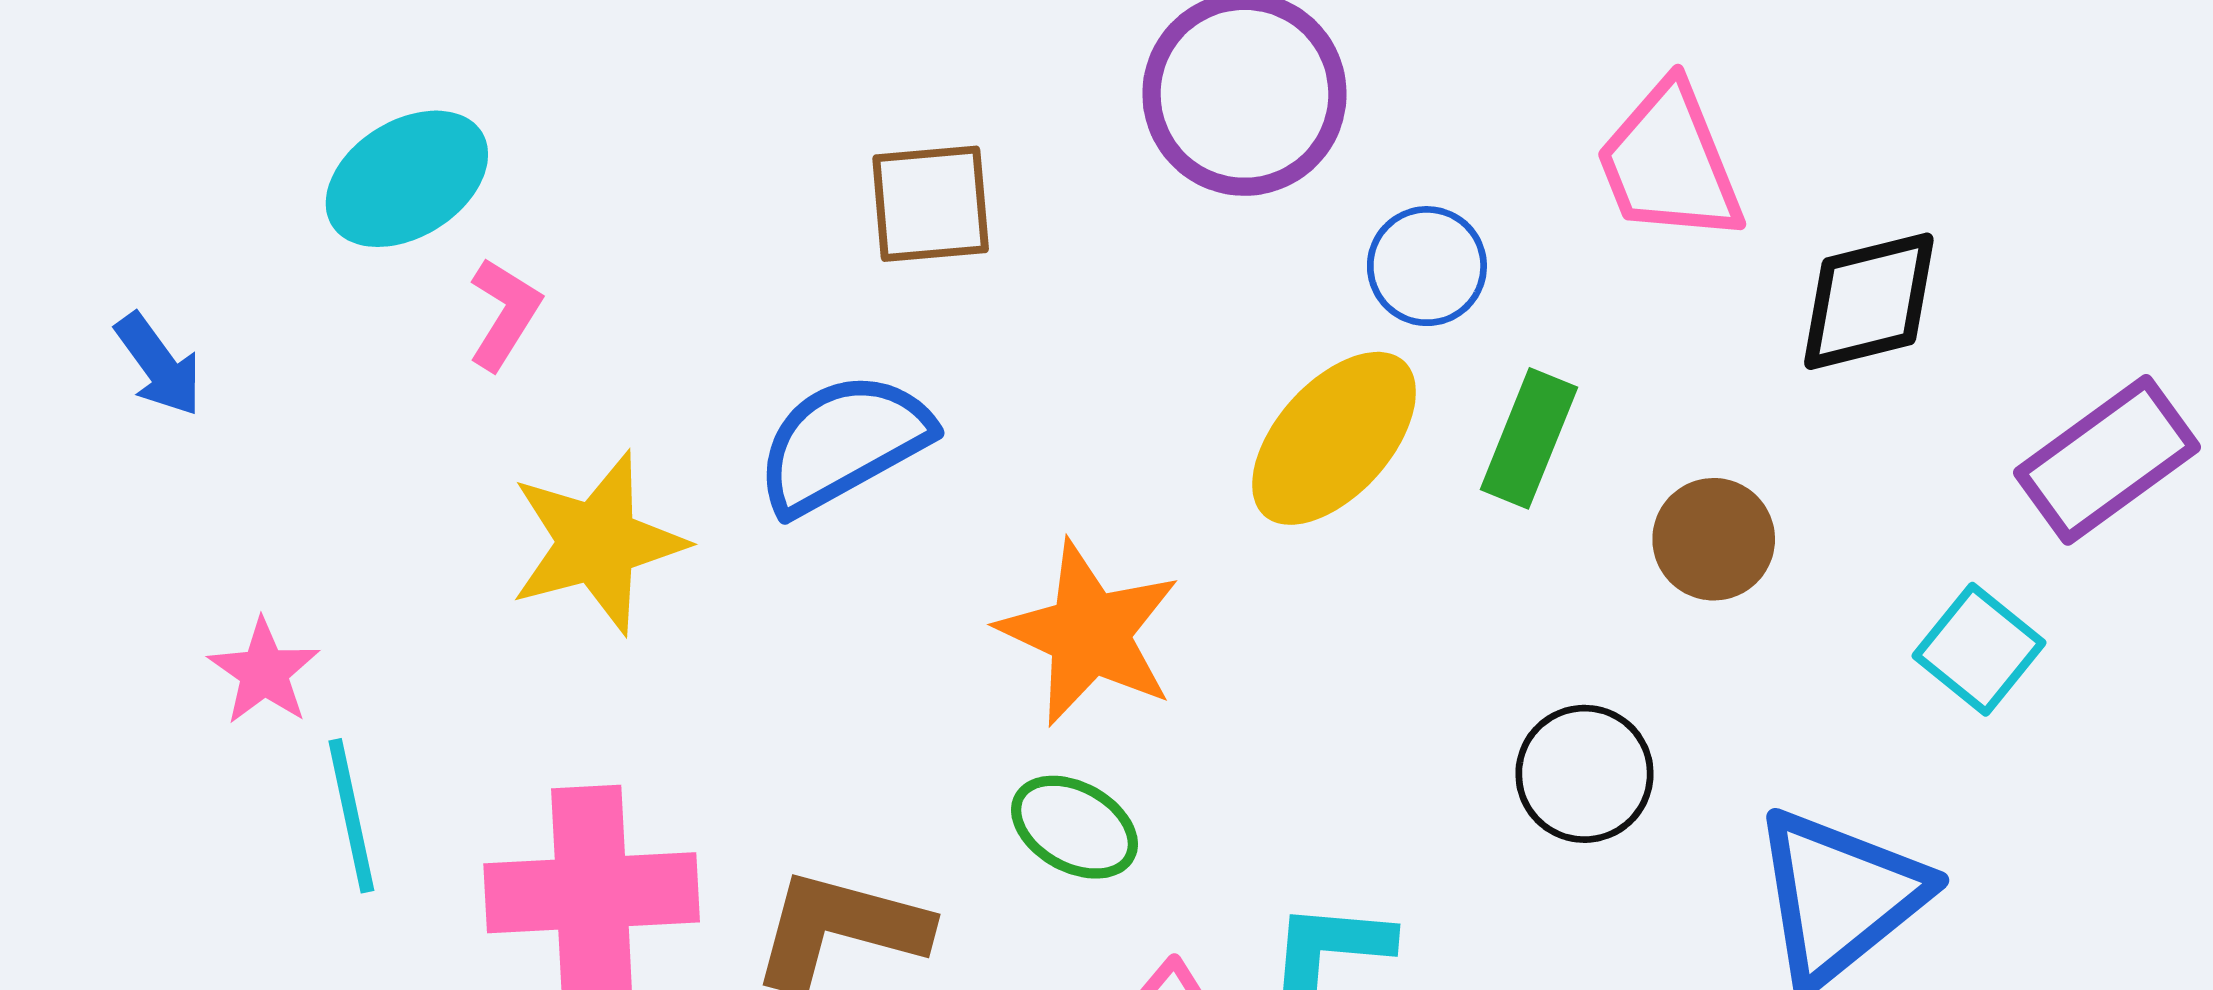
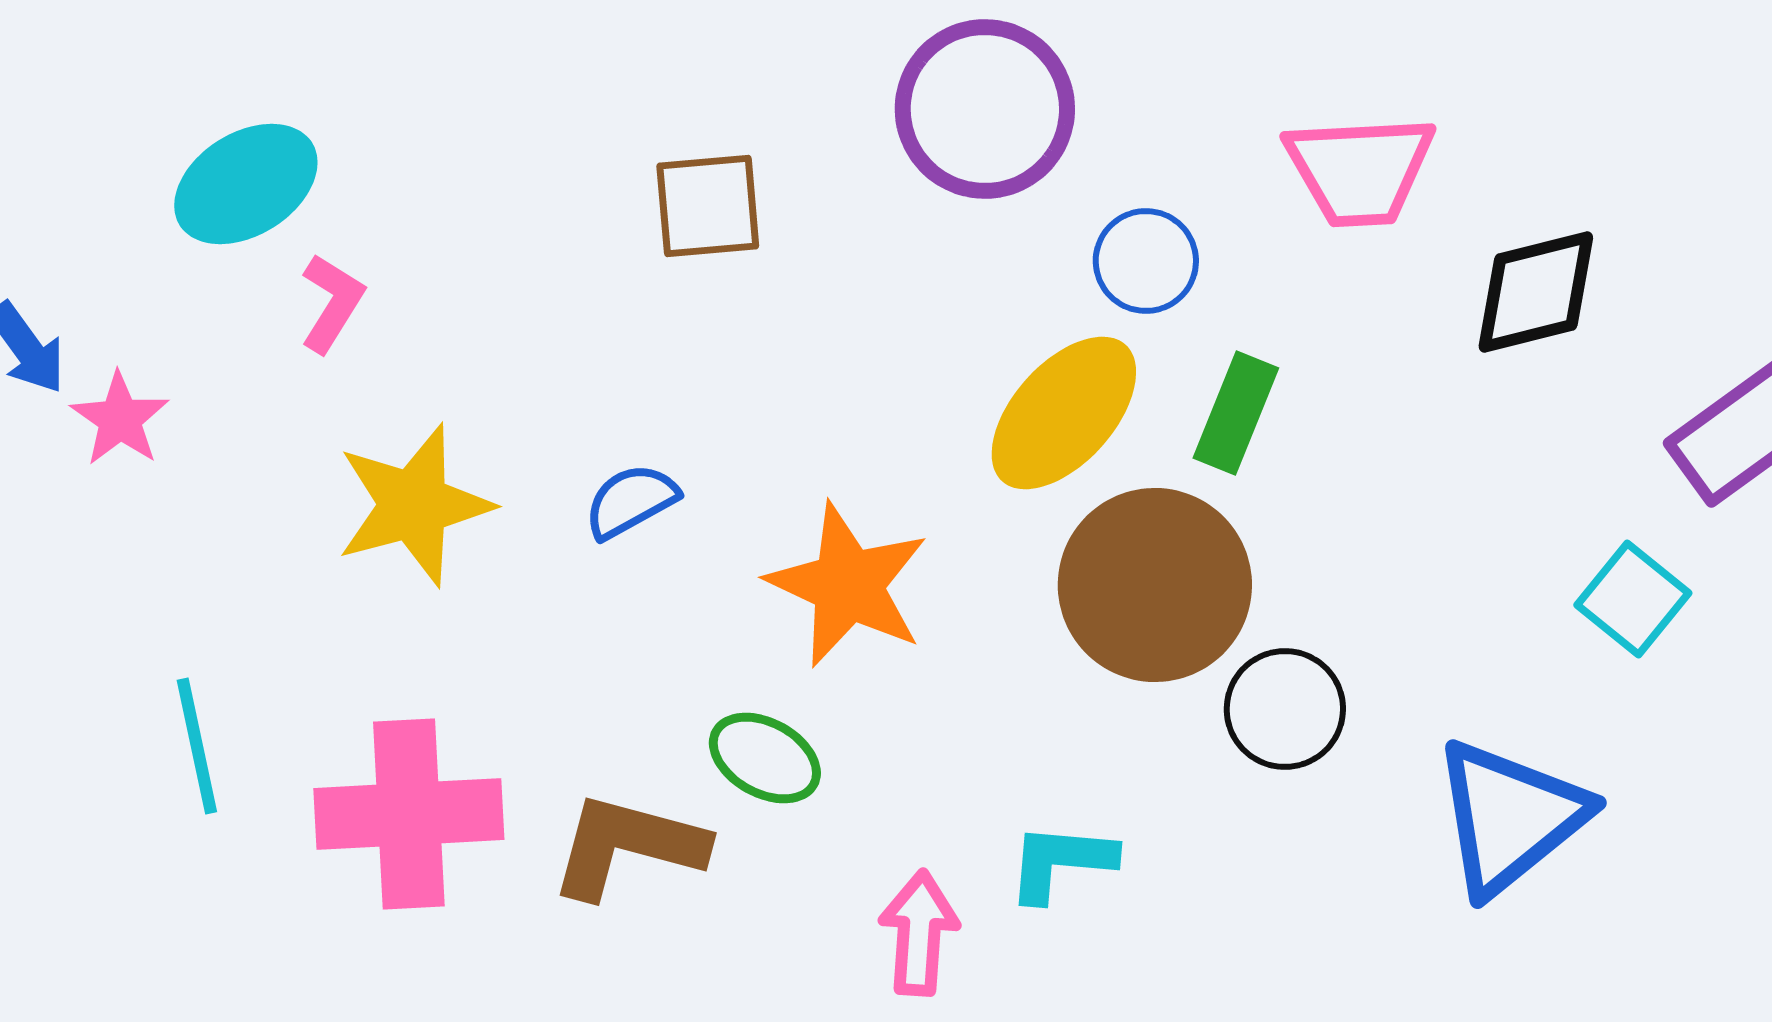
pink trapezoid: (1669, 163) -> (1360, 170), turned -71
blue semicircle: (843, 443) -> (631, 501), moved, size x0.6
brown circle: (1714, 539) -> (1155, 585), moved, size x1.8
pink star: (264, 672) -> (120, 419), moved
green ellipse: (1074, 827) -> (765, 758), moved

